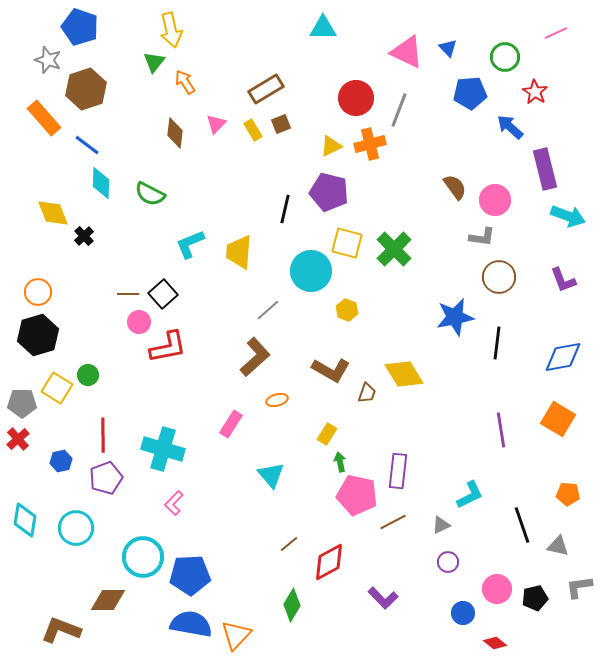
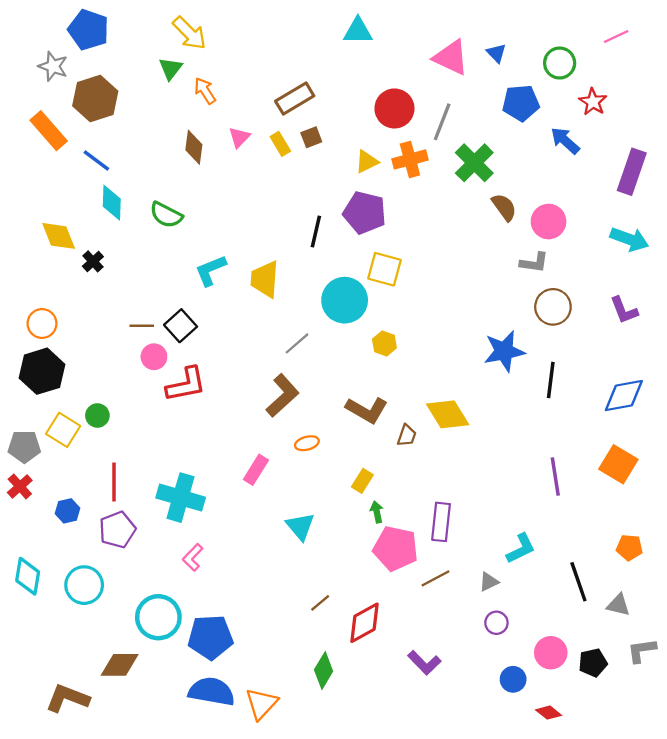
yellow arrow: (171, 30) -> (189, 33), turned -32
purple rectangle: (545, 169) -> (632, 172), moved, turned 33
green cross: (394, 249) -> (474, 163), moved

